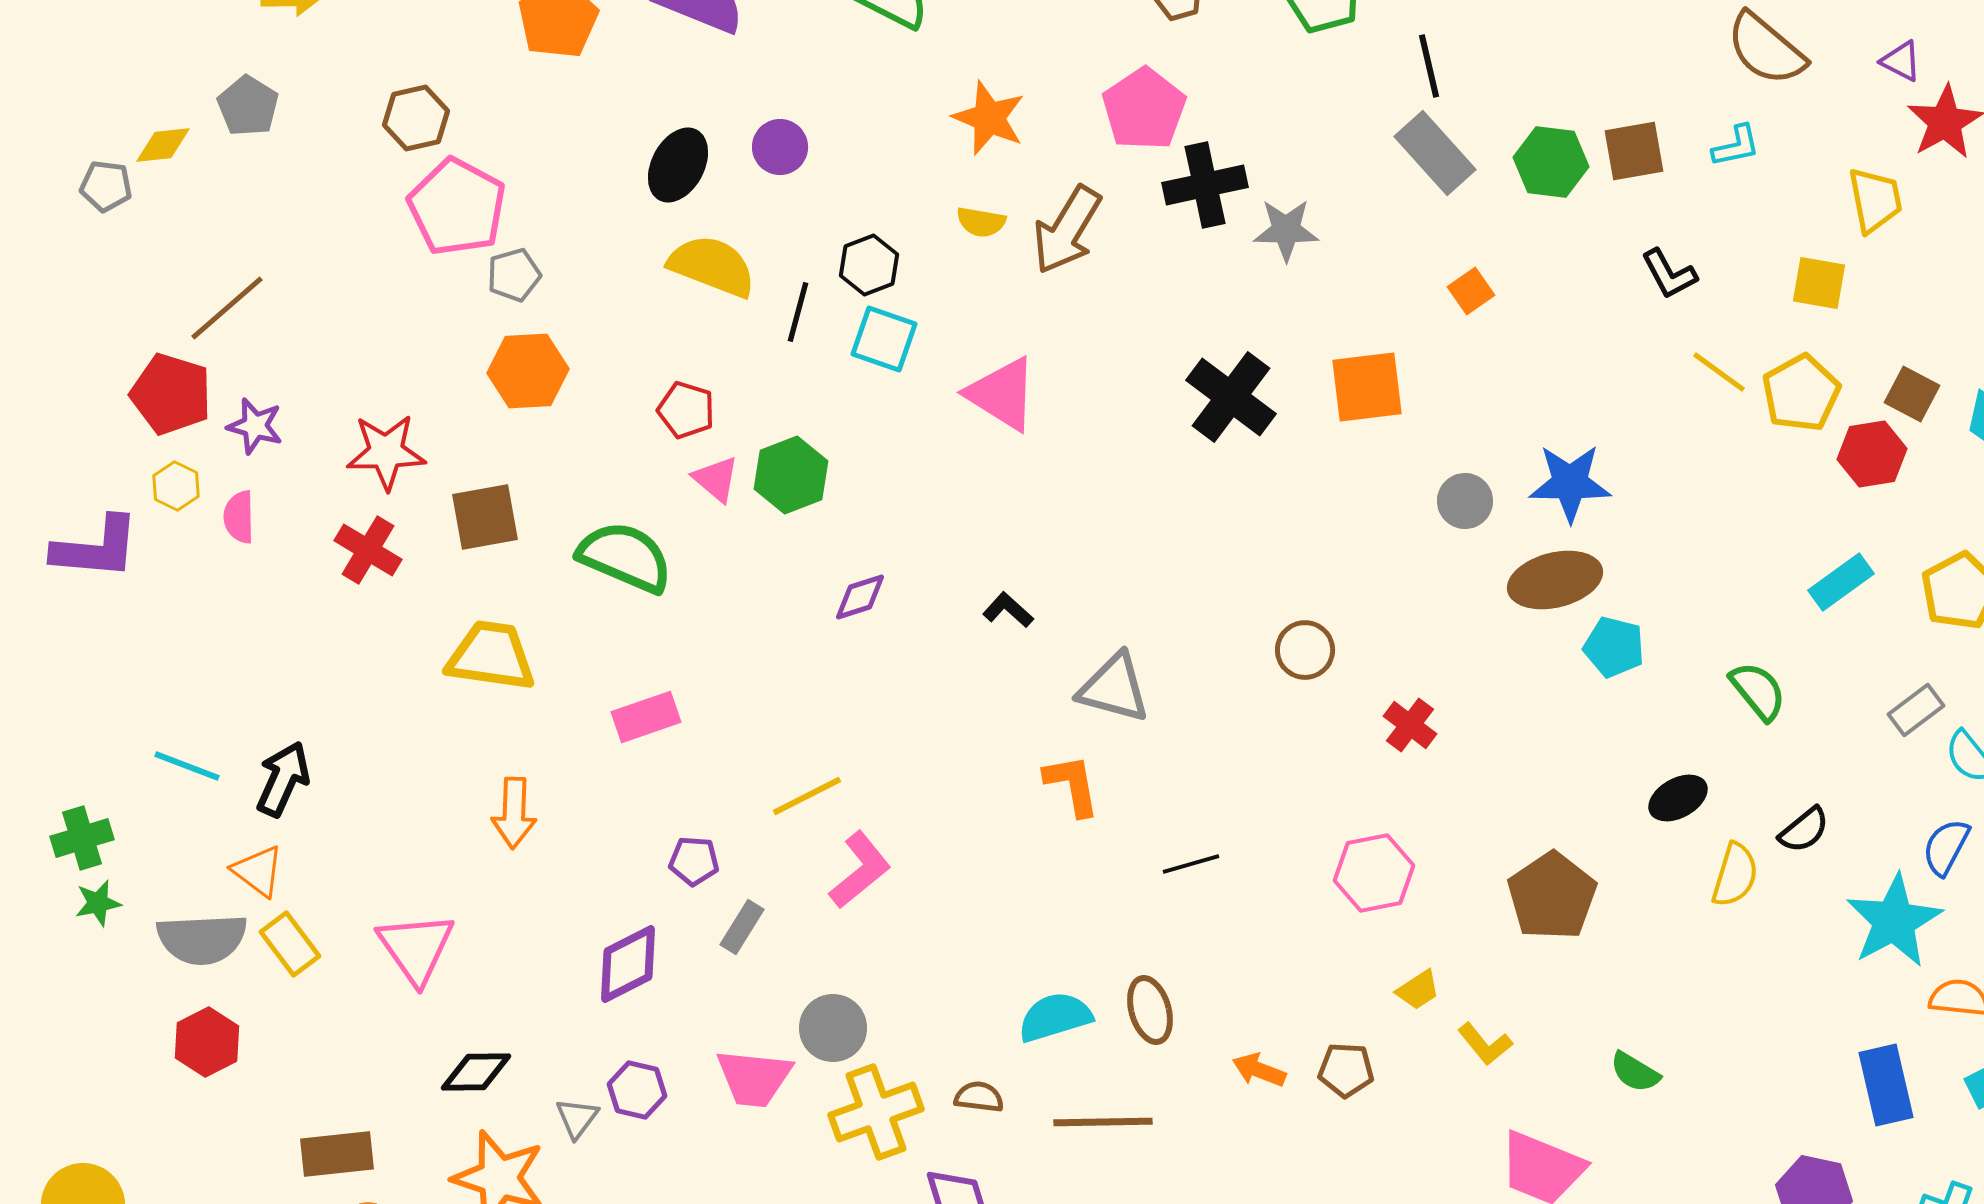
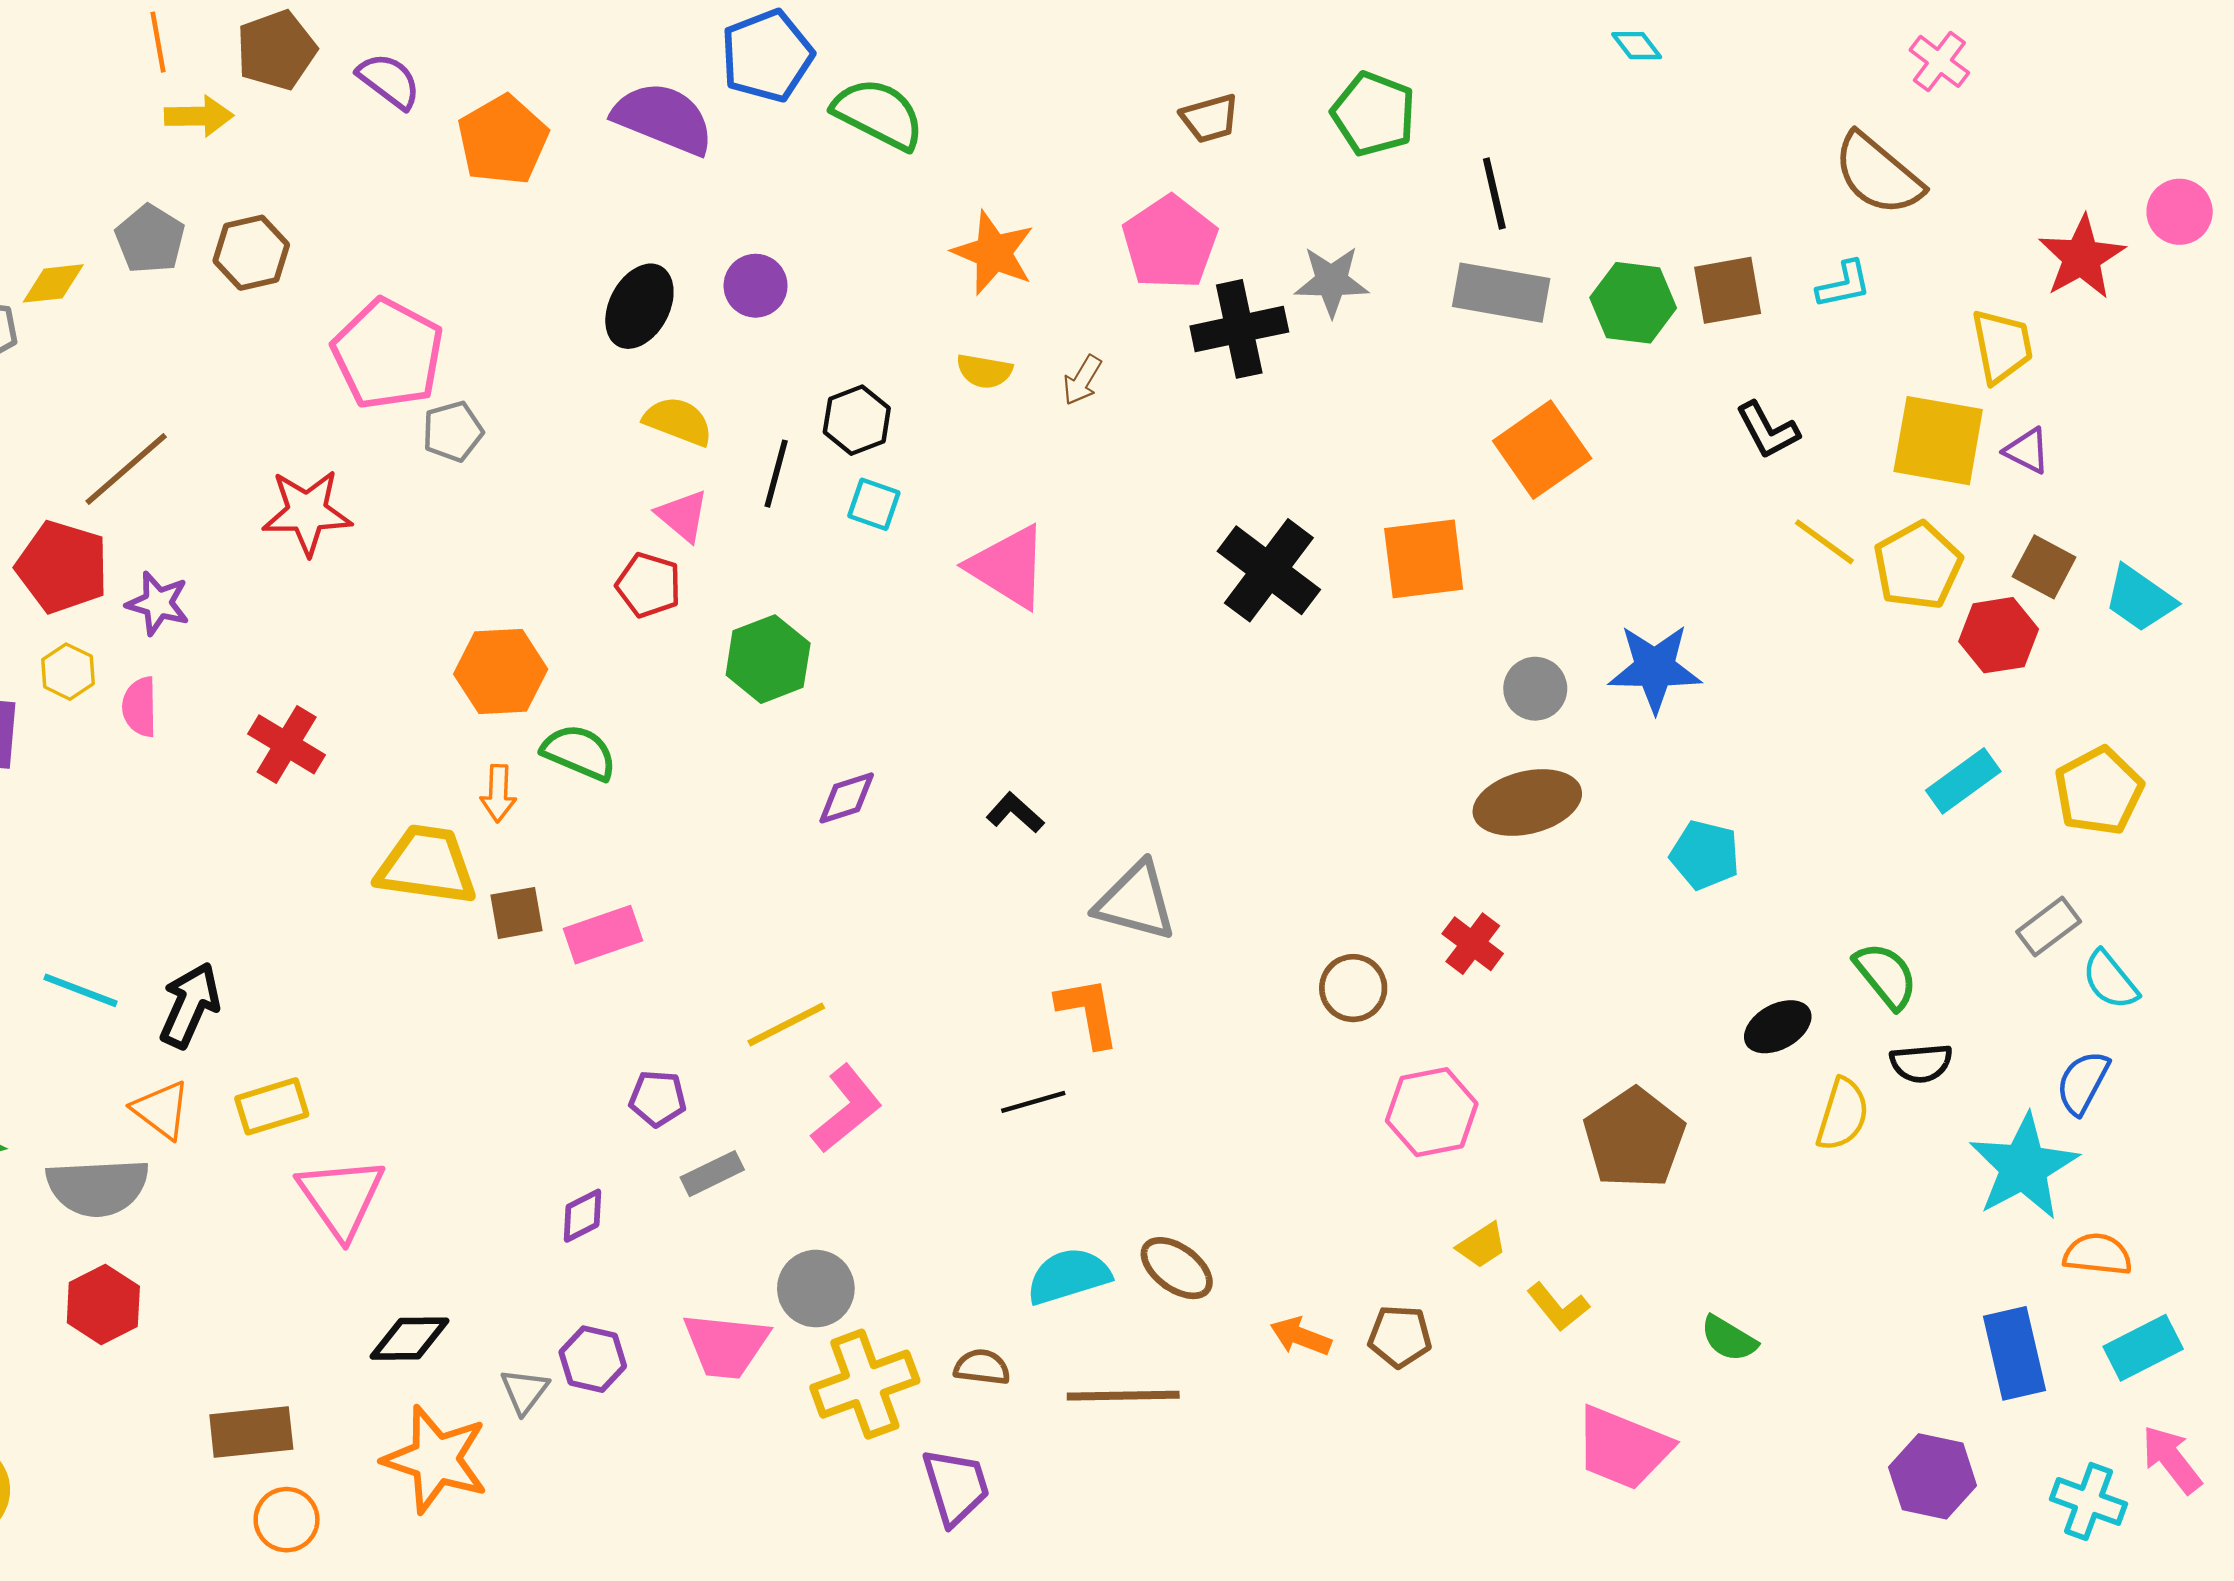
purple triangle: (1901, 61) -> (2027, 451), moved
brown hexagon: (416, 118) -> (251, 253), moved
gray rectangle: (1435, 153) -> (1501, 293), turned -38
brown arrow: (1067, 230) -> (1082, 380), size x0.5
gray star: (1286, 230) -> (1332, 281), moved
yellow semicircle: (712, 266) -> (678, 421), size x0.7
yellow square: (1819, 283) -> (1938, 441), size x1.5
orange square: (1471, 291) -> (1542, 450), size x1.8
cyan square: (884, 339) -> (874, 504), size x0.7
orange hexagon: (528, 371) -> (501, 672), moved
red star: (386, 452) -> (307, 512), moved
pink triangle: (716, 479) -> (683, 516), moved
brown square: (485, 517) -> (516, 913), moved, size x0.7
green semicircle: (625, 557) -> (579, 752), size x0.7
brown ellipse: (1555, 580) -> (1527, 802), moved
brown circle: (1305, 650) -> (1353, 988), moved
green semicircle: (1758, 691) -> (1886, 976), moved
orange arrow: (514, 813) -> (498, 793), moved, size x0.7
black semicircle: (1804, 830) -> (1921, 1063), turned 34
black line: (1191, 864) -> (1033, 1102), moved
gray rectangle: (742, 927) -> (712, 1174), turned 32
yellow rectangle: (290, 944) -> (272, 1106), moved, turned -70
purple diamond: (628, 964) -> (583, 1216), size x0.6
brown ellipse: (1150, 1010) -> (1177, 1268), turned -38

